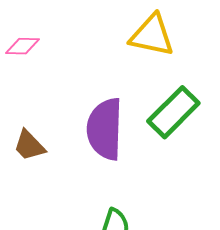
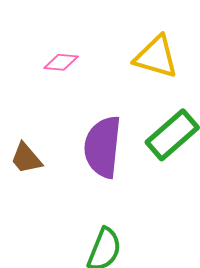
pink diamond: (23, 46) -> (61, 62), moved

